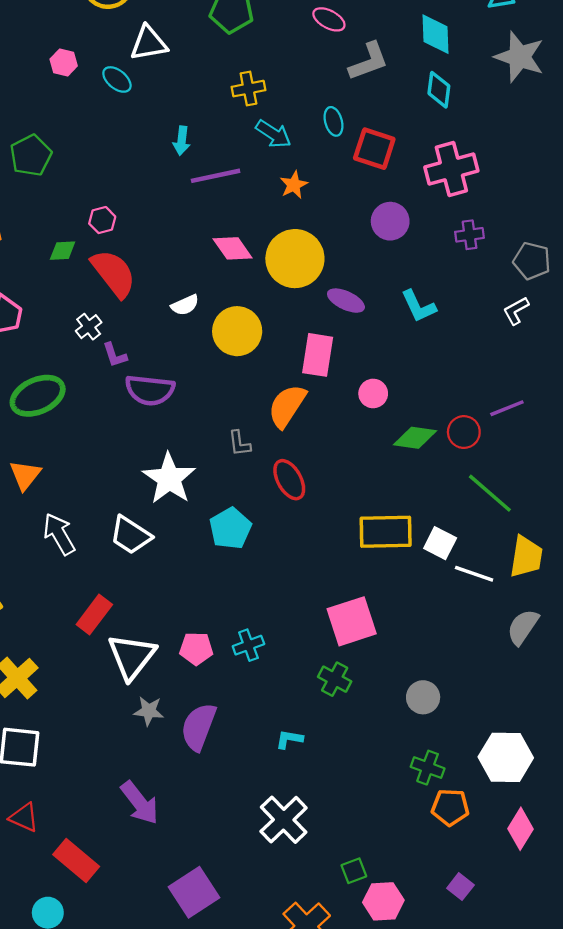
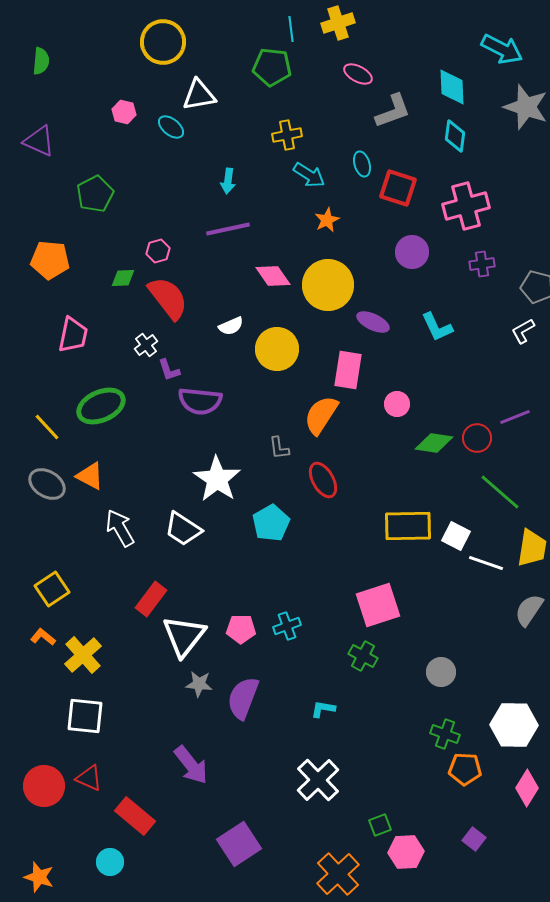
purple line: (216, 176) -> (228, 229), moved
orange triangle: (25, 475) -> (90, 476), turned -40

